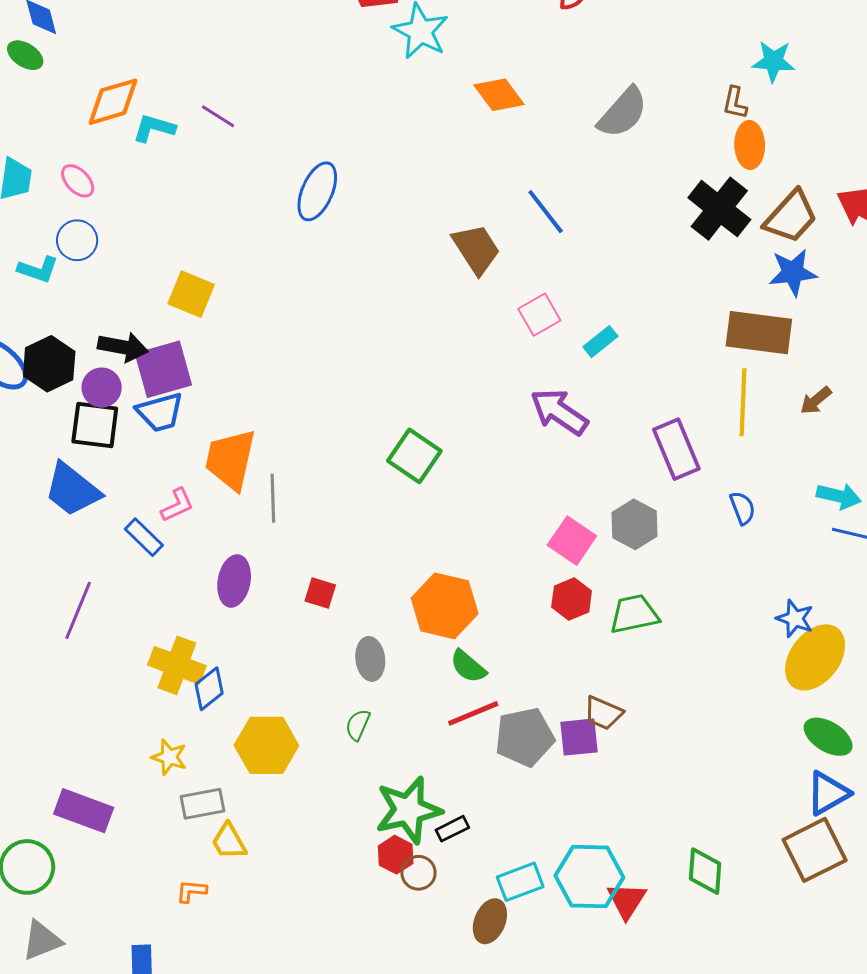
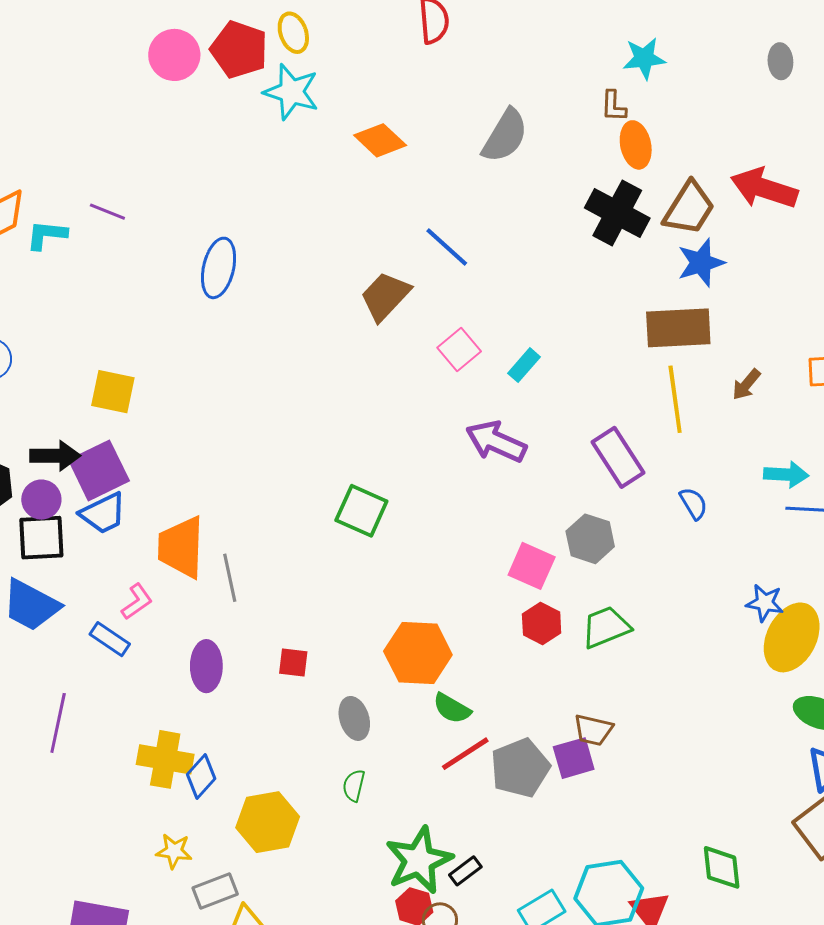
brown trapezoid: (476, 249) -> (385, 296), turned -94

